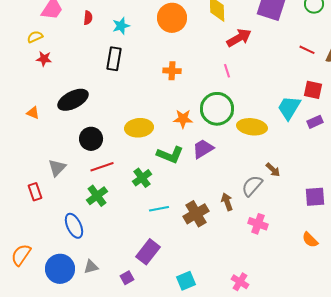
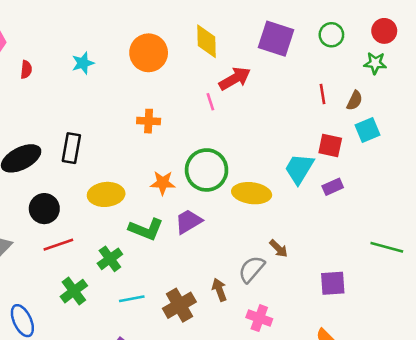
red semicircle: (88, 18) -> (26, 70), moved
red line: (307, 50) -> (322, 94), turned 56
black rectangle: (114, 59) -> (71, 148), moved
pink line: (227, 71) -> (210, 102), moved
green cross: (97, 196) -> (74, 291), moved

